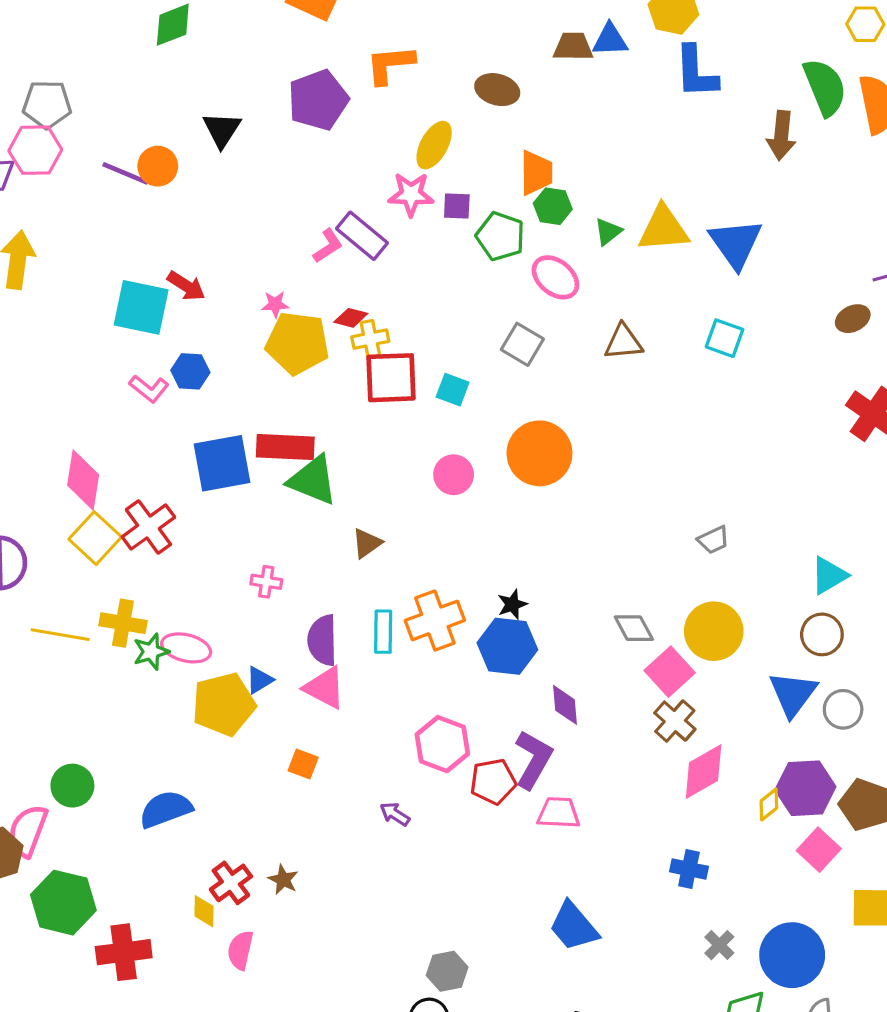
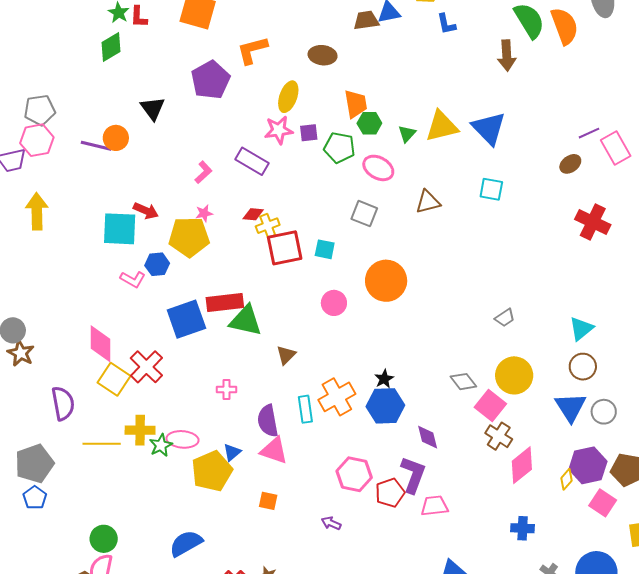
blue L-shape: (696, 72) -> (446, 24), size x0.6
pink L-shape: (328, 246) -> (203, 172), moved
yellow pentagon: (297, 343) -> (189, 237), moved
green circle: (72, 786) -> (104, 539), moved

